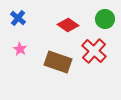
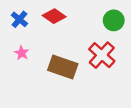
red diamond: (68, 25) -> (54, 16), moved

